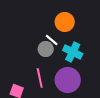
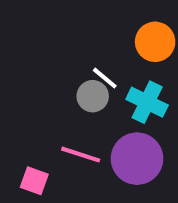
orange circle: (65, 22) -> (155, 42), moved
pink line: (40, 78) -> (81, 155), turned -60

